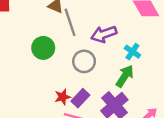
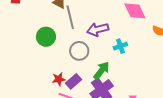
cyan cross: (132, 52) -> (120, 46), turned 32
green arrow: (125, 76) -> (102, 71), moved

